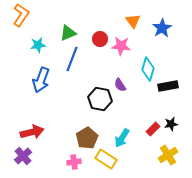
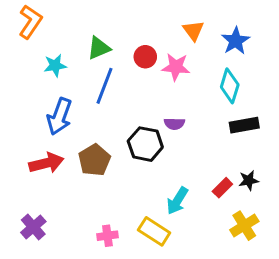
cyan diamond: (148, 69) -> (230, 86), moved
purple semicircle: (120, 85) -> (174, 124), turned -56
red arrow: (32, 132) -> (46, 163), moved
brown pentagon: (87, 138) -> (94, 160), moved

